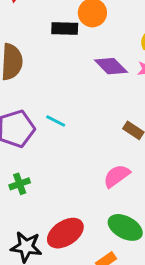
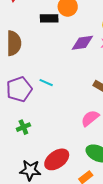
purple diamond: (111, 66) -> (82, 43), turned -50

